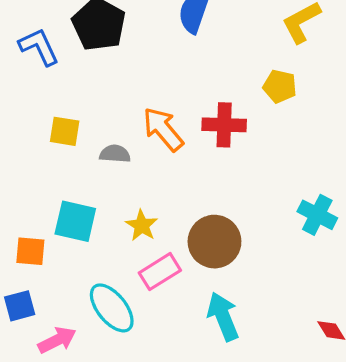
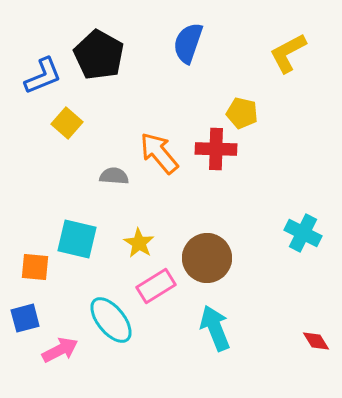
blue L-shape: (39, 47) -> (43, 76), turned 93
yellow pentagon: (280, 86) -> (242, 113), moved
yellow square: (65, 131) -> (67, 123), moved, turned 32

